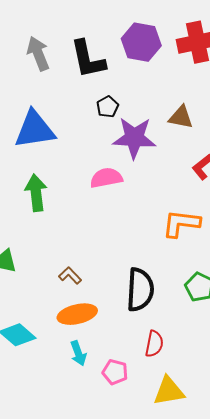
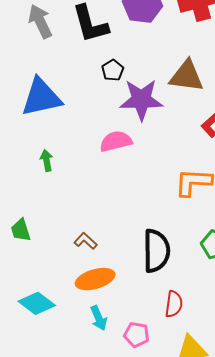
brown triangle: (181, 117) -> (187, 76), size x1.4
green arrow: (36, 193) -> (47, 160), size x0.6

